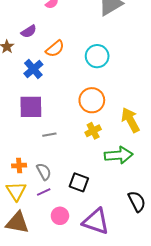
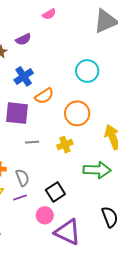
orange semicircle: (55, 49) -> (44, 96), moved
yellow cross: (93, 131) -> (65, 145), moved
black square: (79, 182) -> (55, 192), turned 30
pink circle: (60, 216) -> (45, 215), moved

